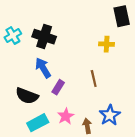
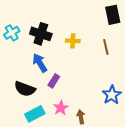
yellow cross: (107, 44) -> (73, 41), moved
brown line: (94, 79) -> (106, 47), moved
blue star: (110, 115) -> (112, 95), moved

